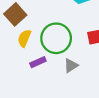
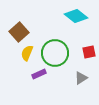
gray triangle: (71, 66) -> (81, 78), moved

